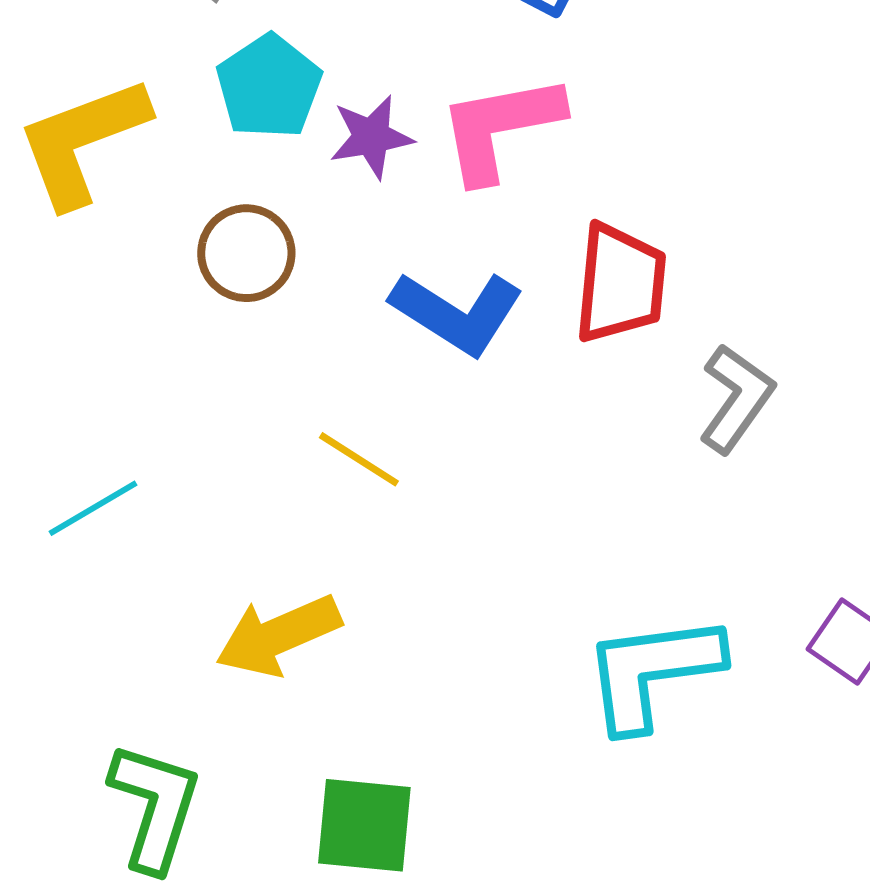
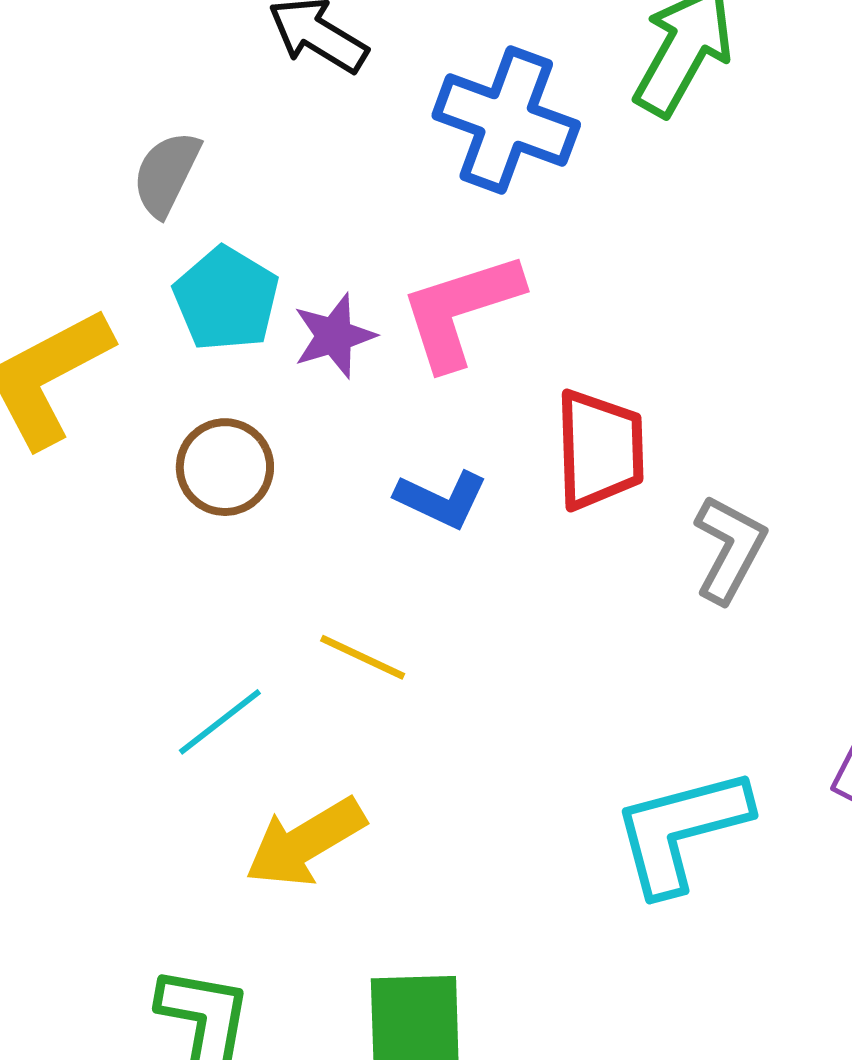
blue L-shape: (457, 313) -> (441, 499), size x0.7
cyan line: (93, 508) -> (220, 722), moved

